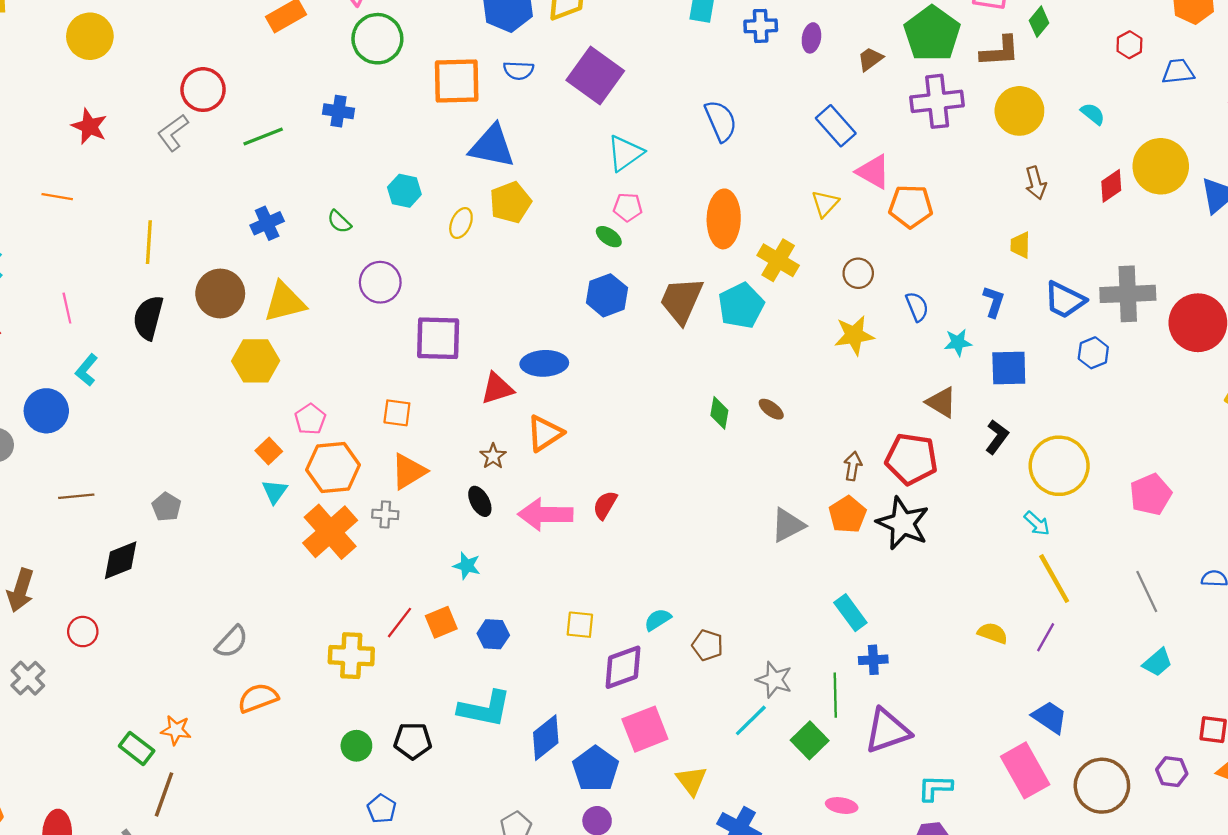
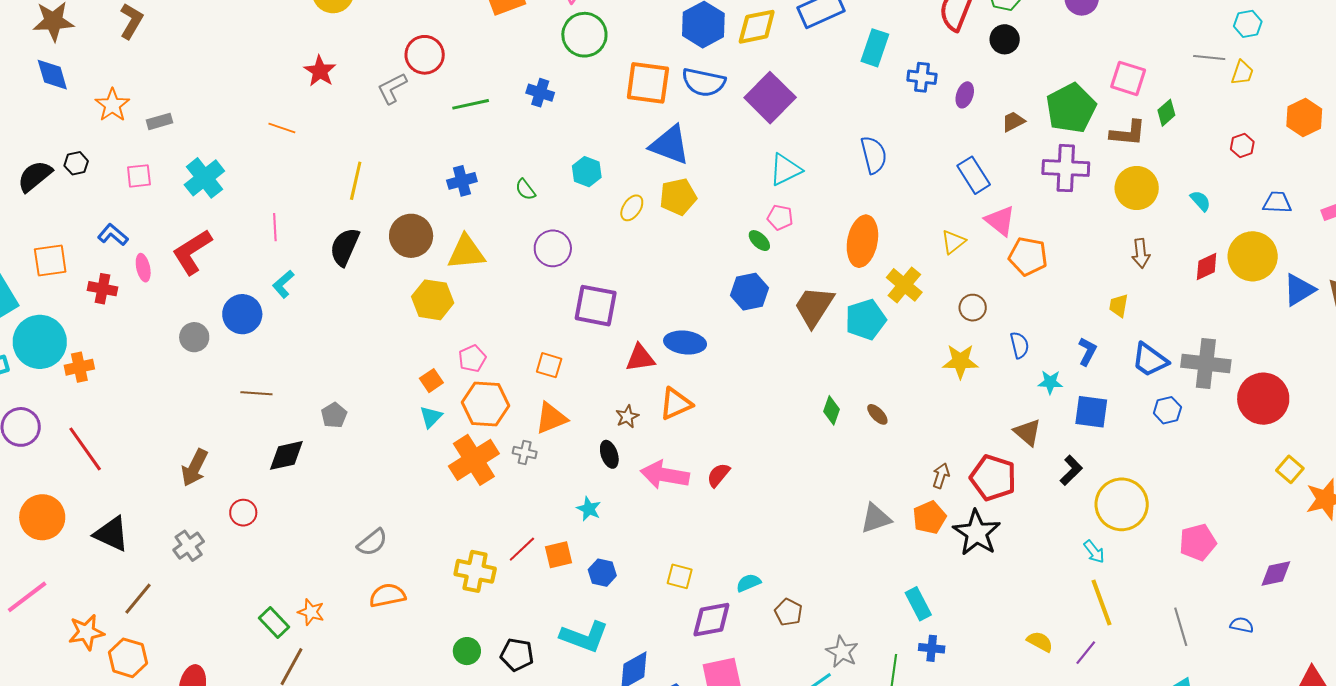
blue semicircle: (519, 70) -> (704, 82), size x1.6
blue trapezoid: (1178, 71) -> (1277, 202), moved

